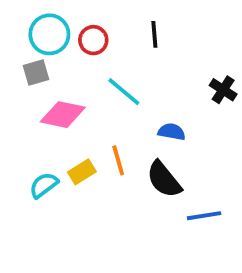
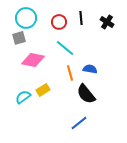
red circle: (93, 40) -> (59, 22), moved
black cross: (223, 90) -> (107, 22), moved
orange line: (118, 160) -> (70, 73), moved
blue line: (204, 216) -> (79, 123), moved, turned -30

